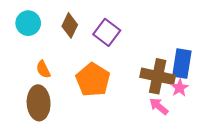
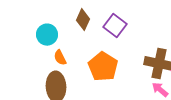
cyan circle: (28, 23) -> (47, 35), moved

